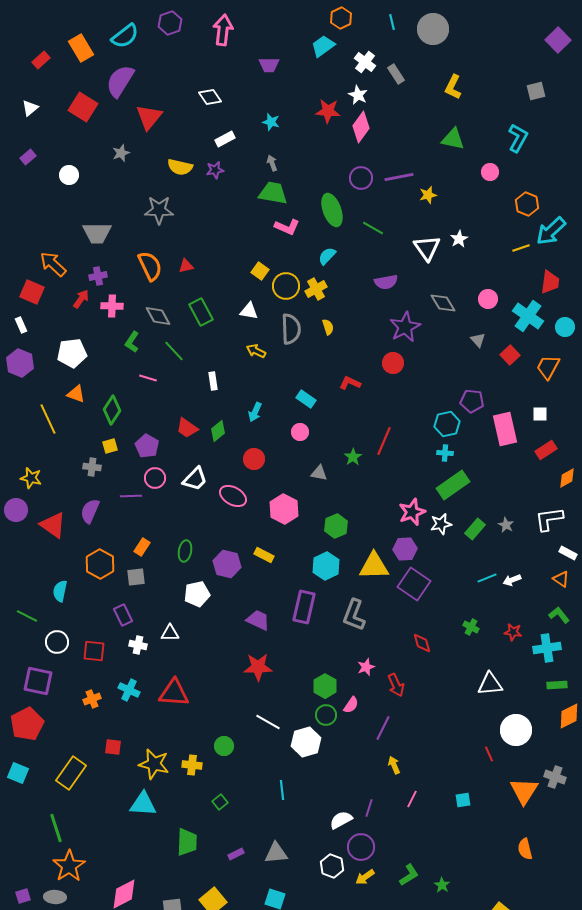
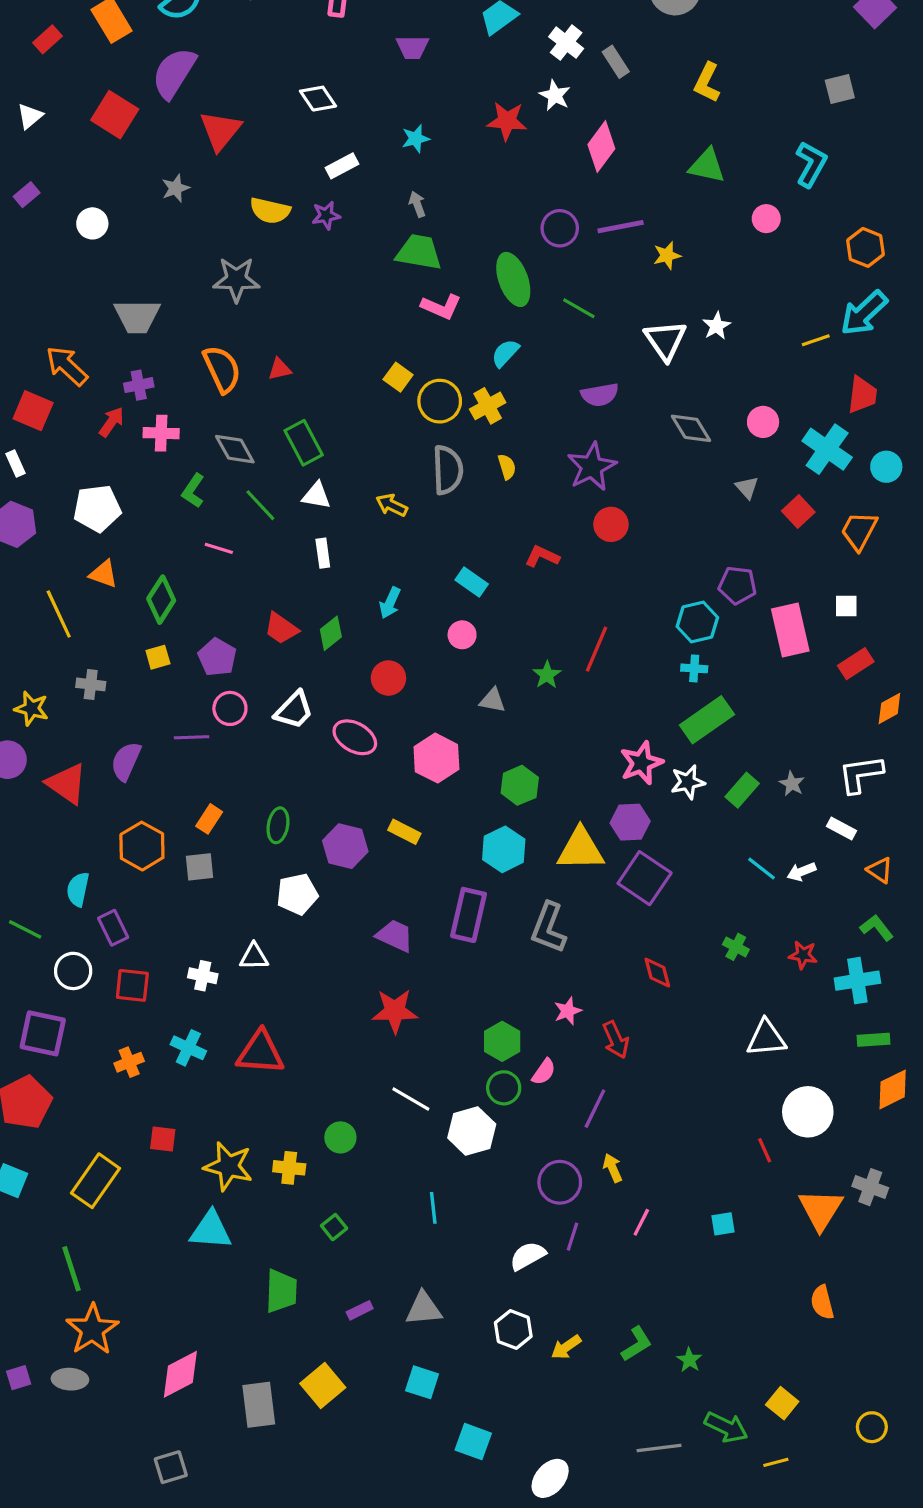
cyan star: (271, 122) -> (416, 139), turned -30
pink diamond: (361, 127) -> (601, 147), moved
orange hexagon: (527, 204) -> (865, 247), moved
white triangle: (249, 311) -> (316, 496), moved
purple star: (405, 327) -> (592, 467), moved
gray cross: (92, 467) -> (91, 684), moved
white rectangle: (568, 553) -> (841, 828), moved
cyan line: (487, 578) -> (761, 869), turned 60
purple rectangle: (123, 615) -> (113, 928), moved
purple circle: (361, 847) -> (560, 1182), moved

